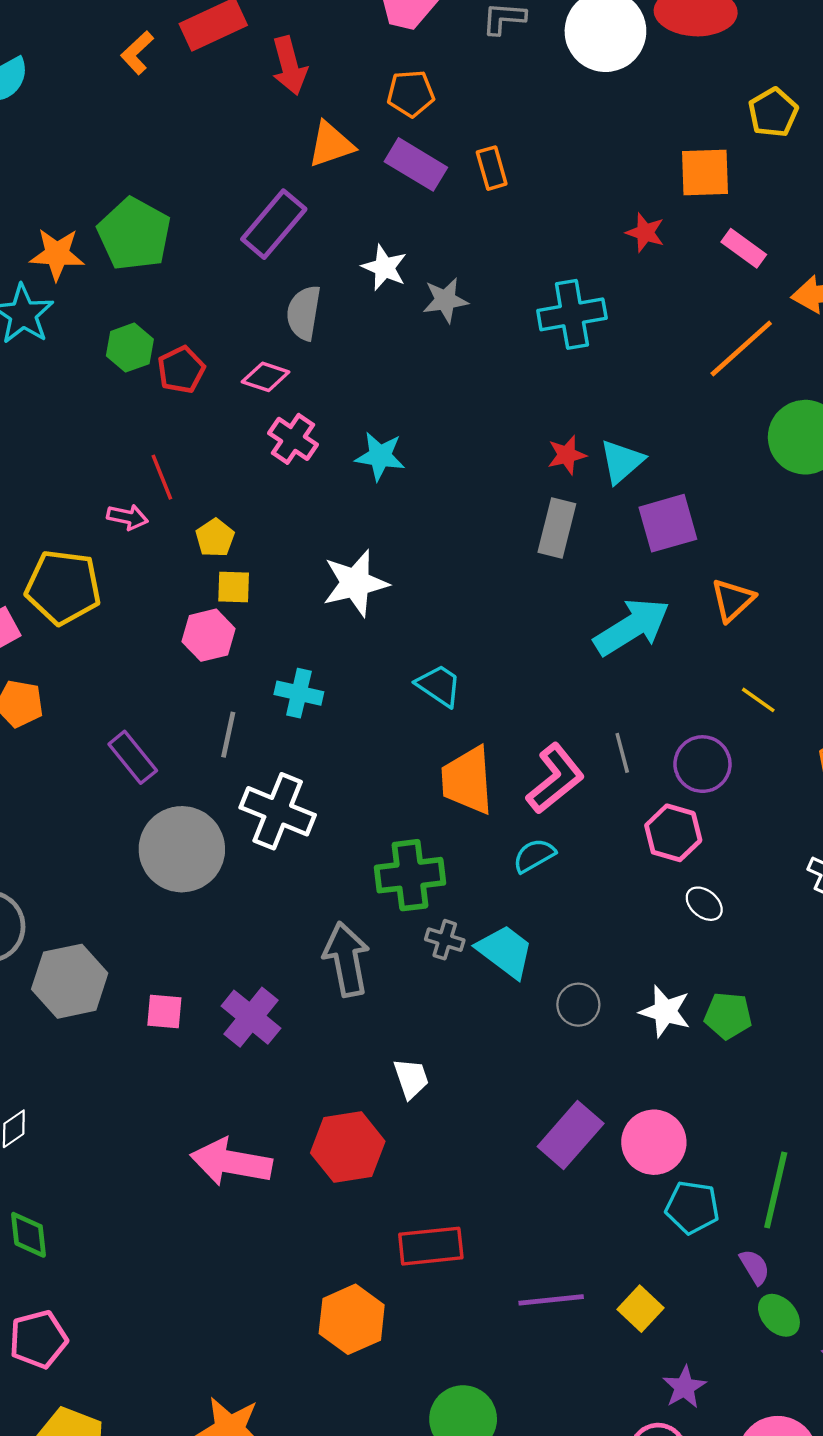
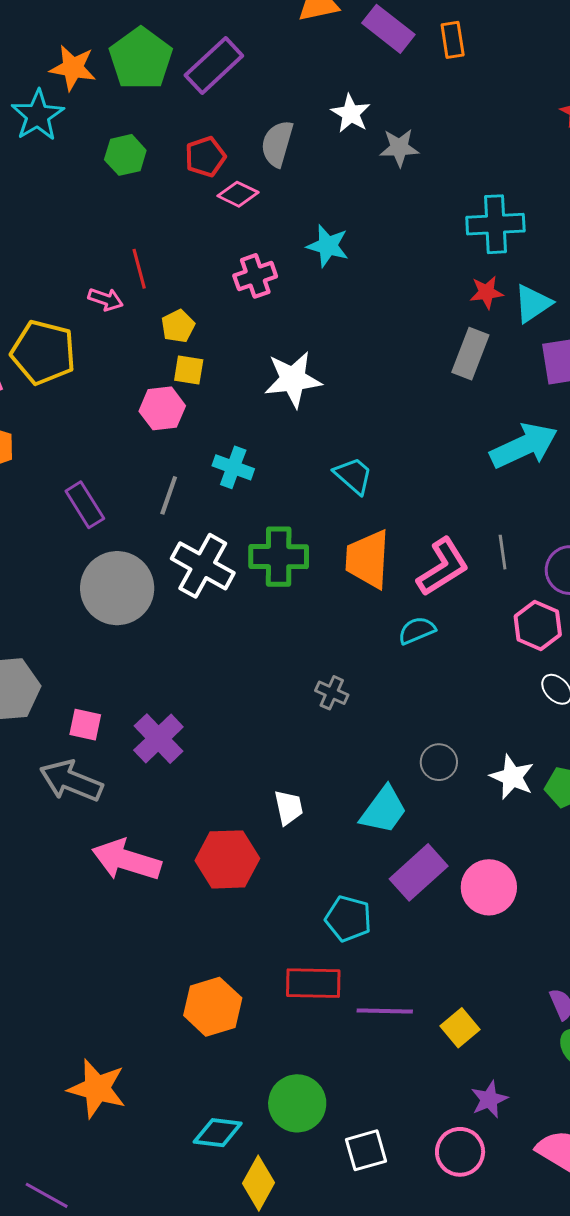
purple rectangle: (274, 224) -> (214, 66), moved
cyan cross: (572, 314) -> (495, 224), moved
red pentagon: (181, 370) -> (205, 157), moved
pink cross: (293, 439) -> (255, 276), moved, turned 30
cyan star: (380, 456) -> (328, 246), moved
green cross: (410, 875) -> (279, 557), moved
cyan trapezoid: (505, 951) -> (384, 810), moved, turned 82
gray arrow: (346, 959) -> (71, 781), moved, turned -64
cyan pentagon: (692, 1207) -> (348, 919), moved
red rectangle: (431, 1246) -> (313, 983), moved

